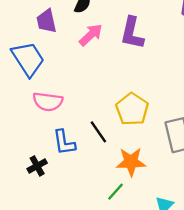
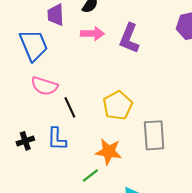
pink arrow: (91, 35) -> (92, 34), turned 35
black line: (98, 132) -> (70, 107), moved
blue L-shape: (64, 142) -> (57, 139), moved

